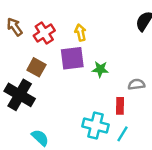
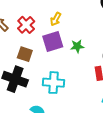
yellow arrow: (81, 32) -> (56, 19), turned -128
cyan cross: (95, 126) -> (54, 83), moved

